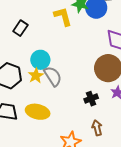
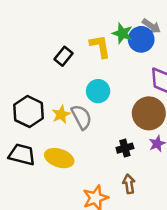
black rectangle: (20, 28) -> (63, 56), moved
cyan circle: (40, 60) -> (98, 91), moved

